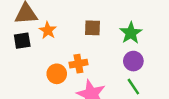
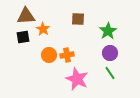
brown square: (92, 28) -> (78, 19), moved
orange circle: (57, 74) -> (49, 55), moved

